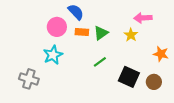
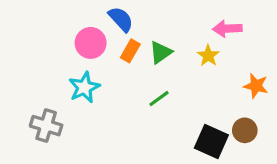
orange rectangle: (82, 32) -> (130, 51), turned -64
black square: (129, 77) -> (211, 141), moved

